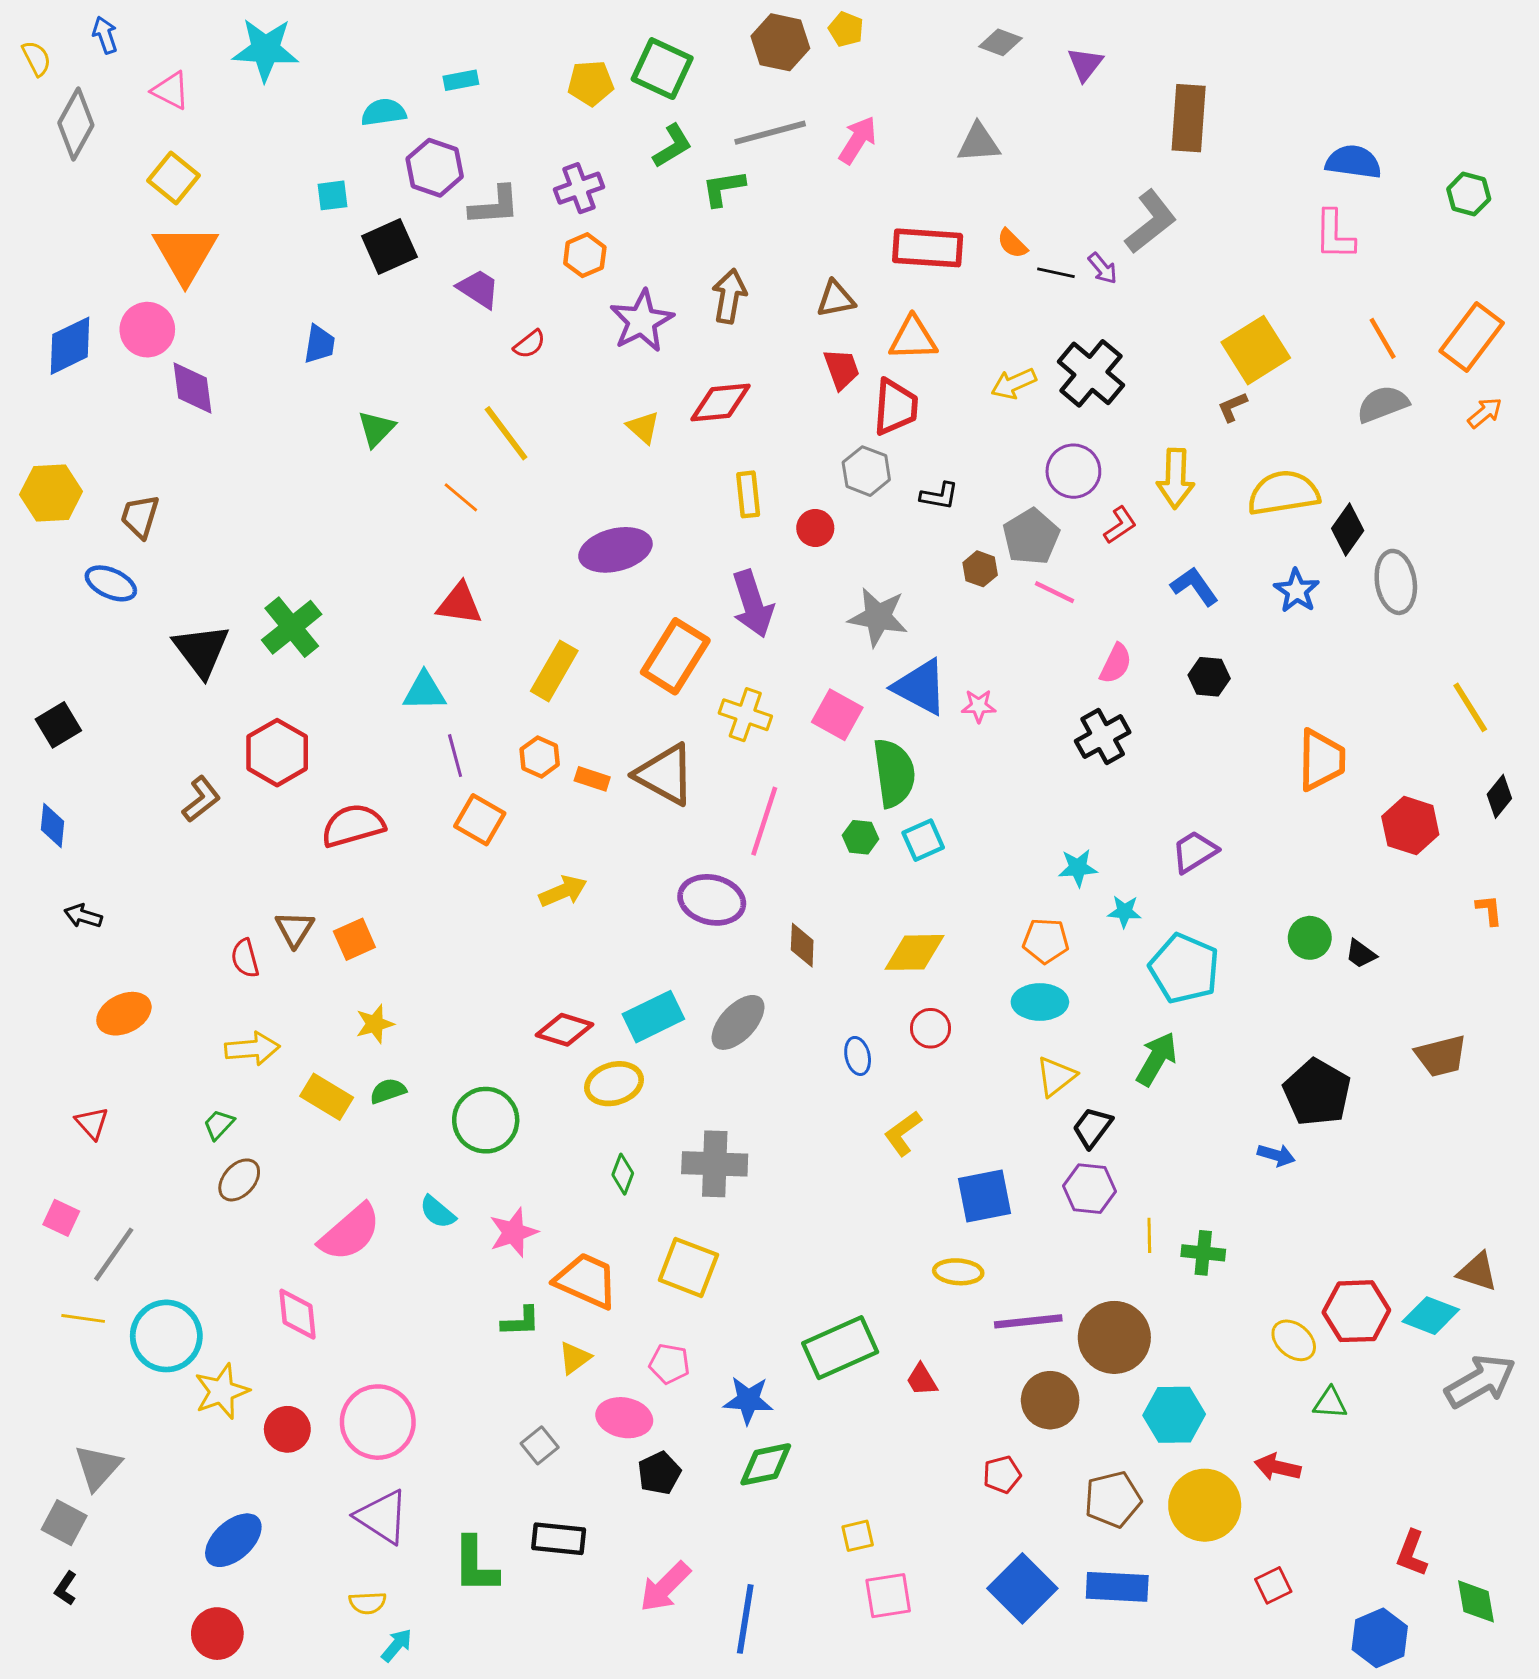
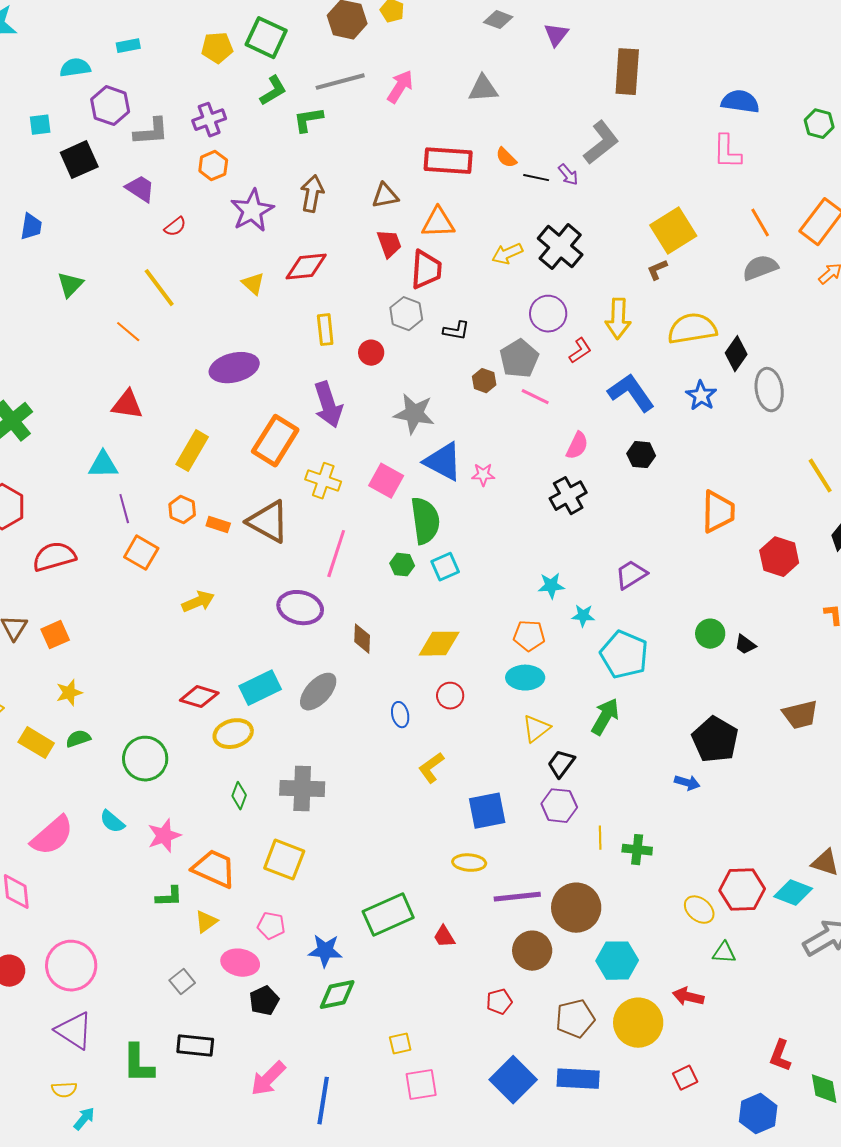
blue L-shape: (1195, 586) -> (631, 393), size x1.4

